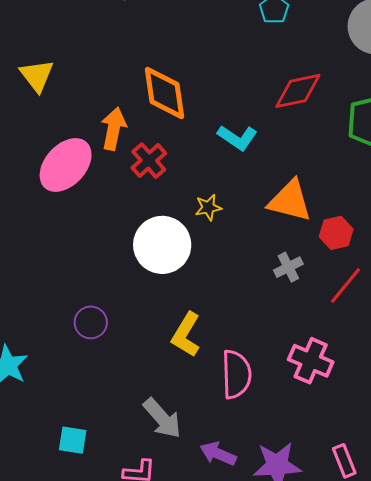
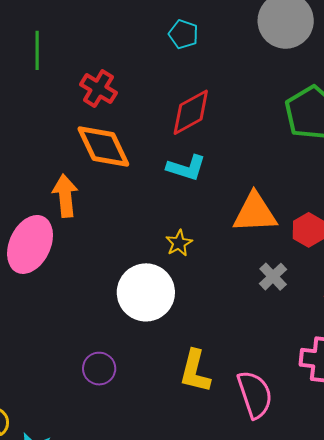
red diamond: (298, 91) -> (191, 112), moved
red cross: (149, 161) -> (98, 89), moved
purple circle: (91, 322) -> (99, 369), moved

